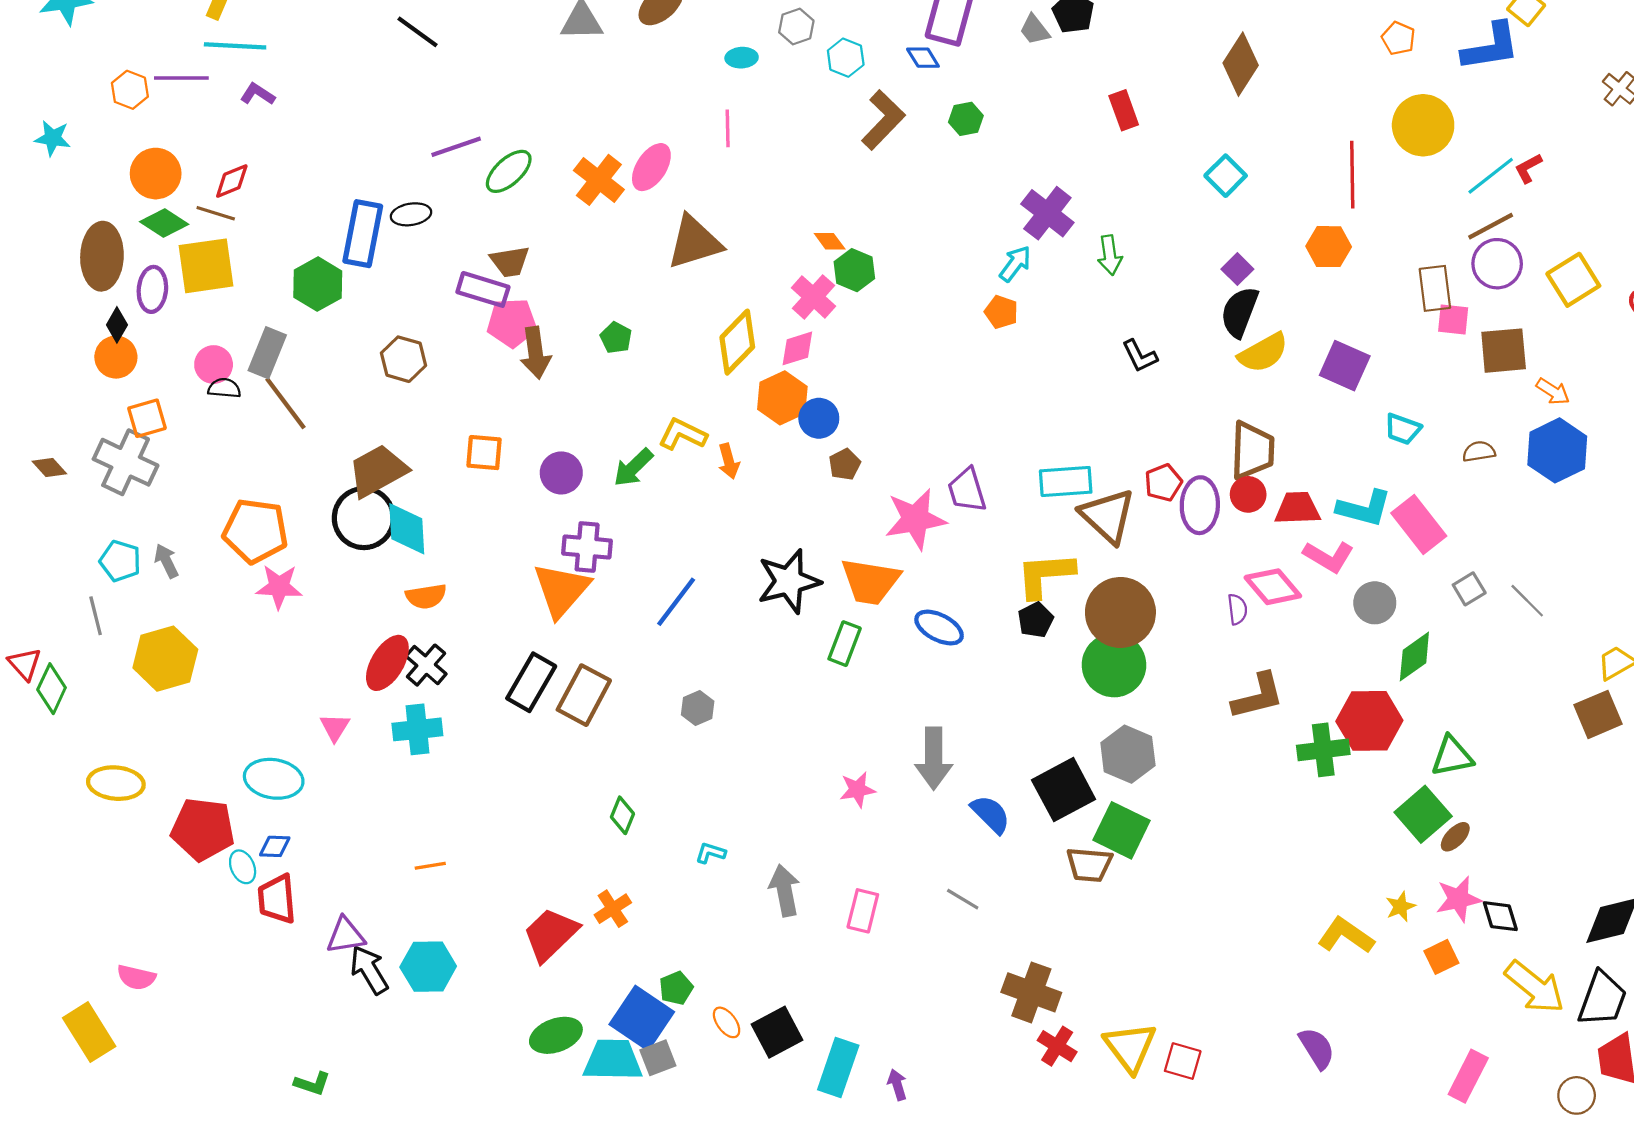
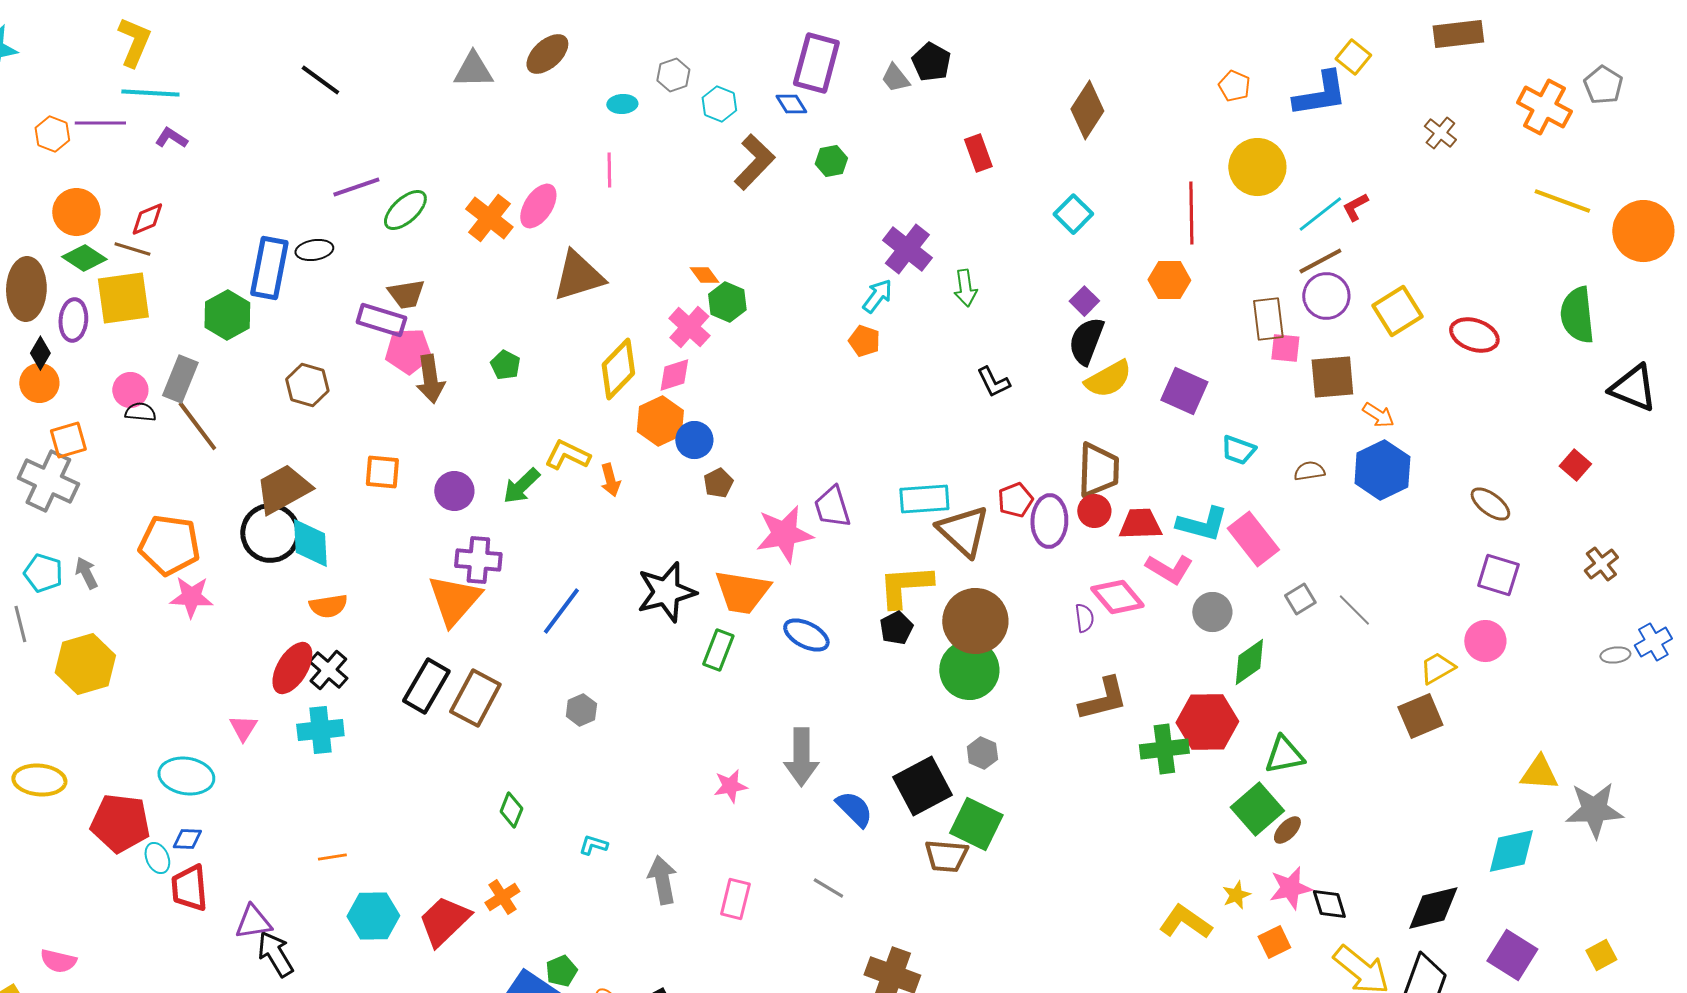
gray hexagon: (1128, 754) -> (982, 753), size x0.6
cyan hexagon: (428, 967) -> (373, 916), moved

